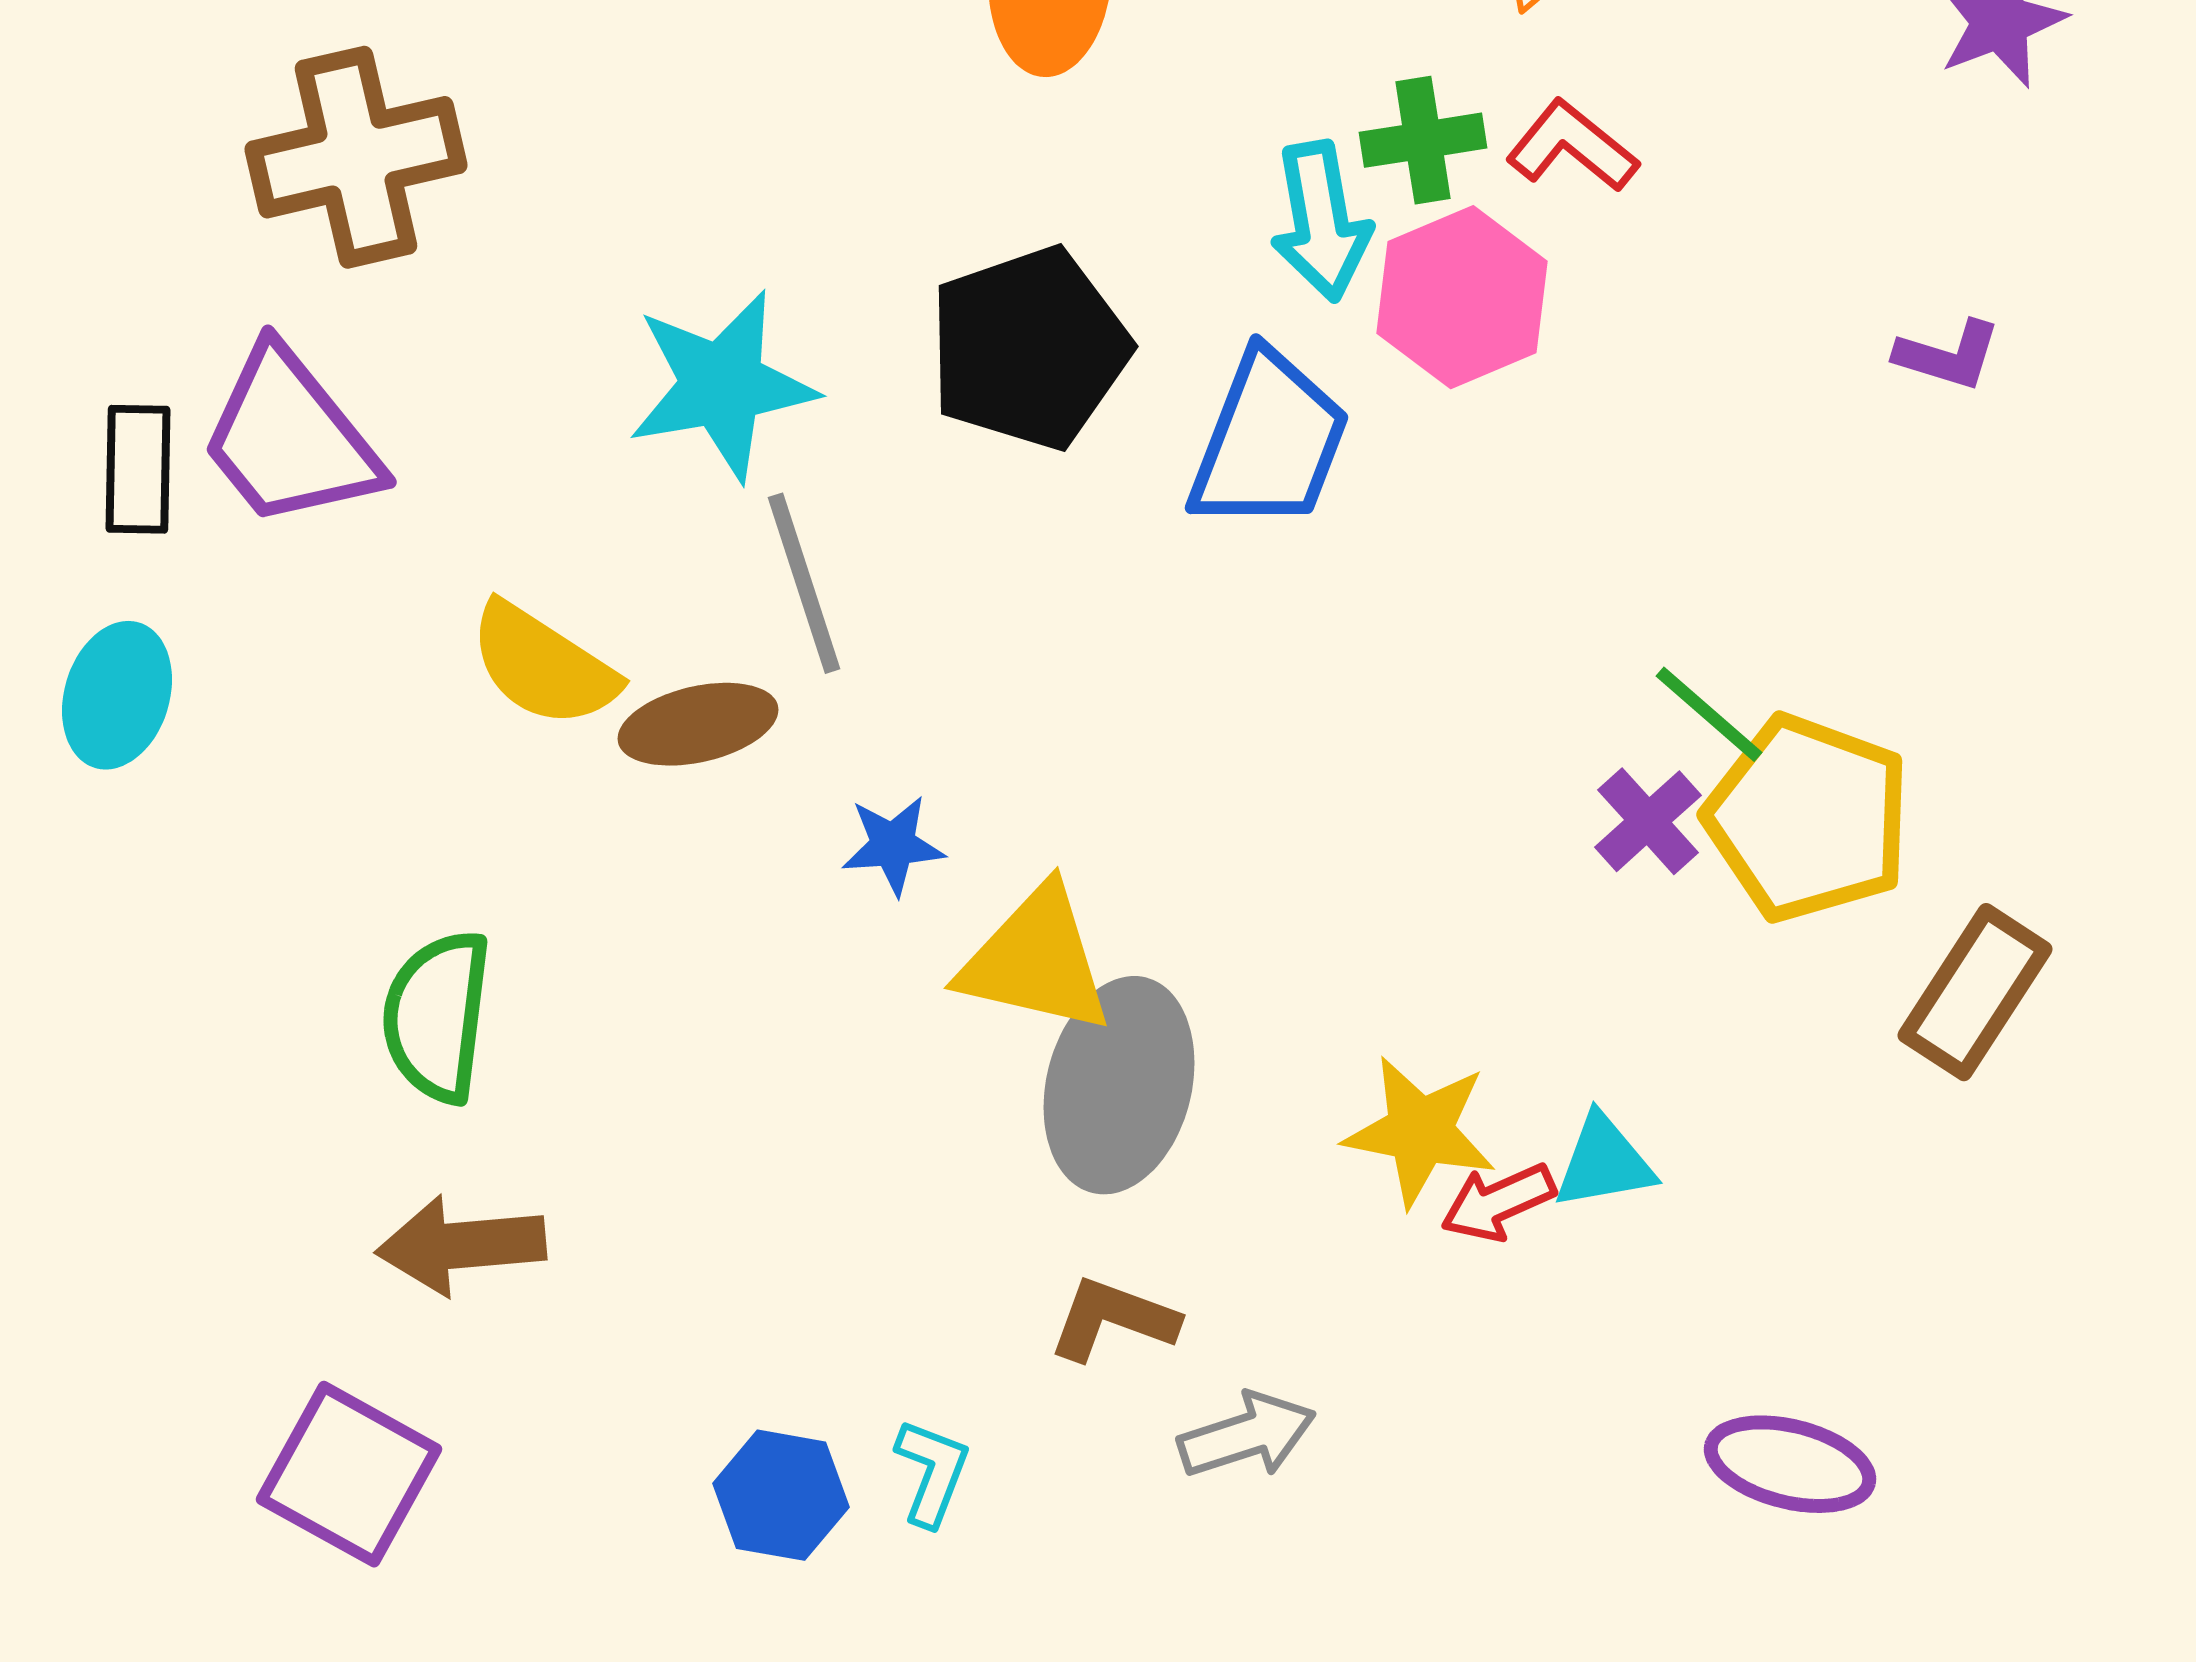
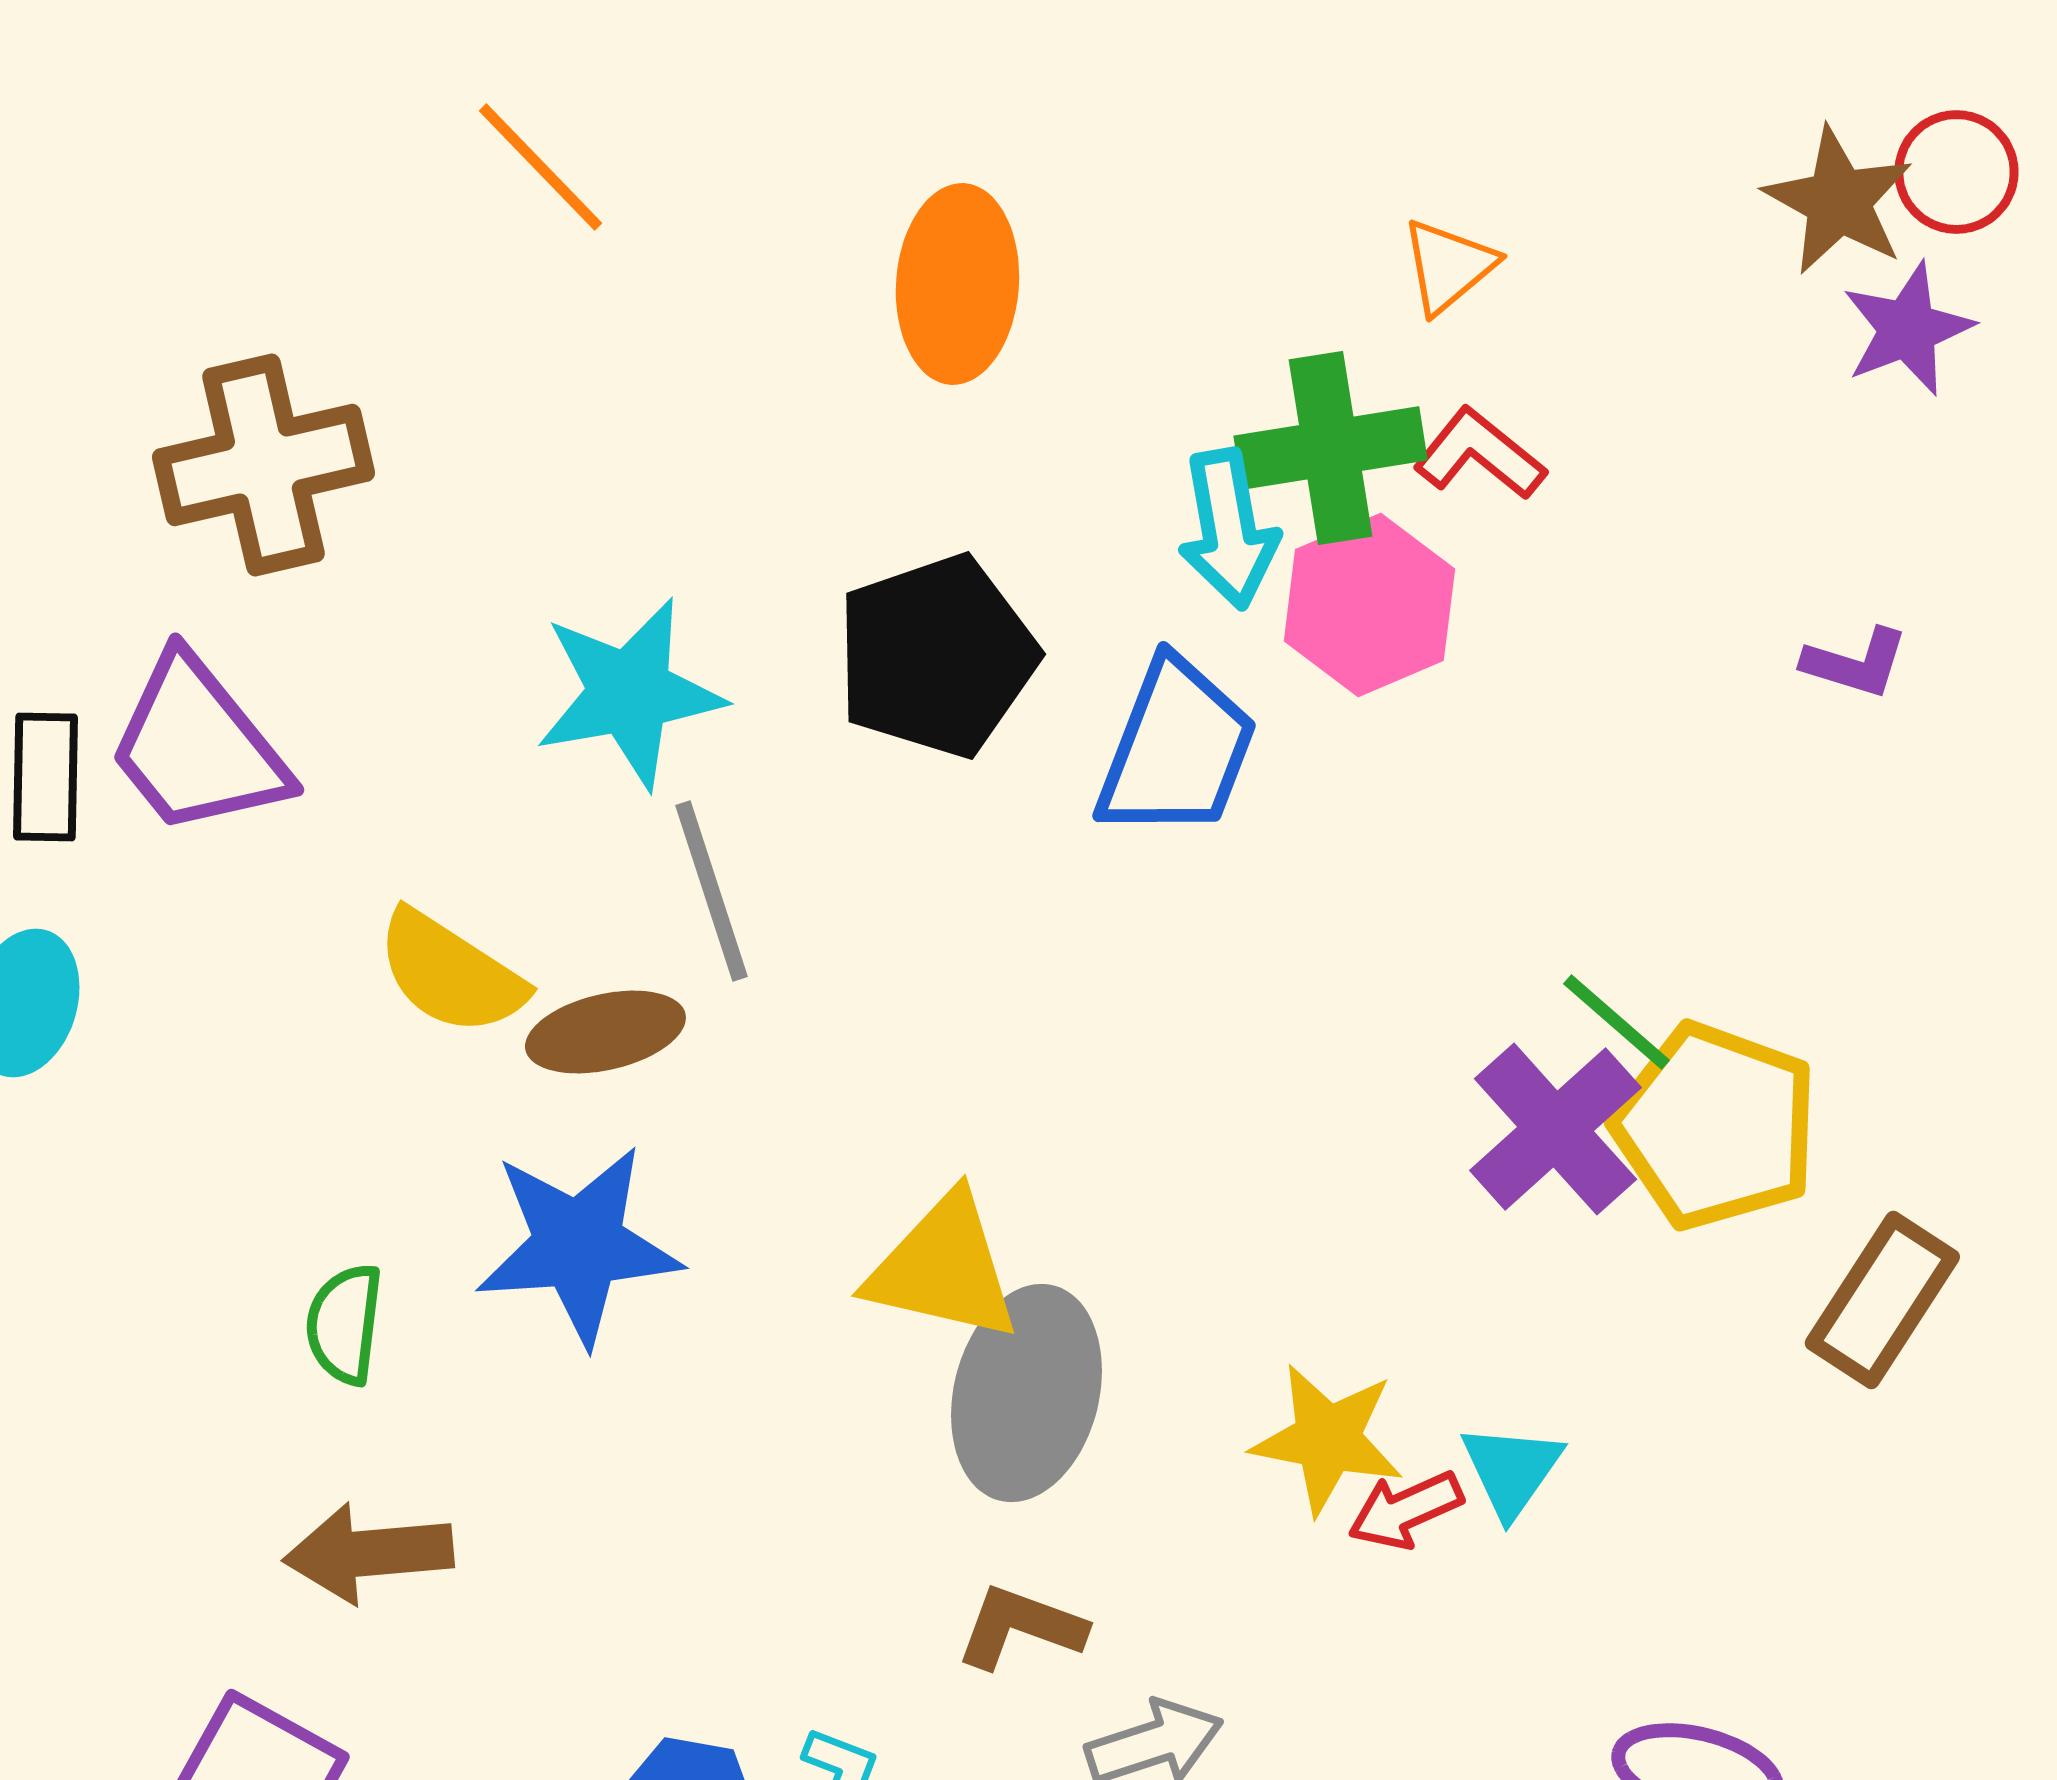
green cross: (1423, 140) -> (1330, 448), size x1.5
purple cross: (1648, 821) -> (1555, 1129), size x1.6
blue star: (893, 845) -> (578, 1245), moved, size x2.0
green semicircle: (437, 1016) -> (344, 1324), size x0.7
cyan triangle: (1604, 1162) -> (1511, 1470), turned -45

